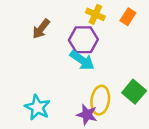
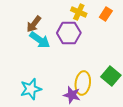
cyan arrow: (82, 60) -> (40, 40), moved
cyan star: (37, 107) -> (31, 89), turned 30

